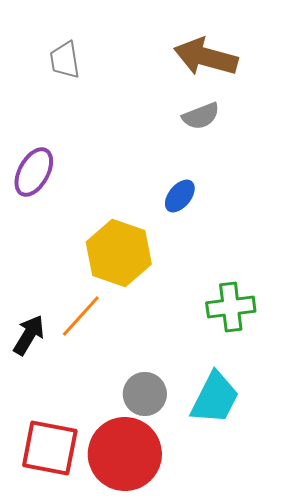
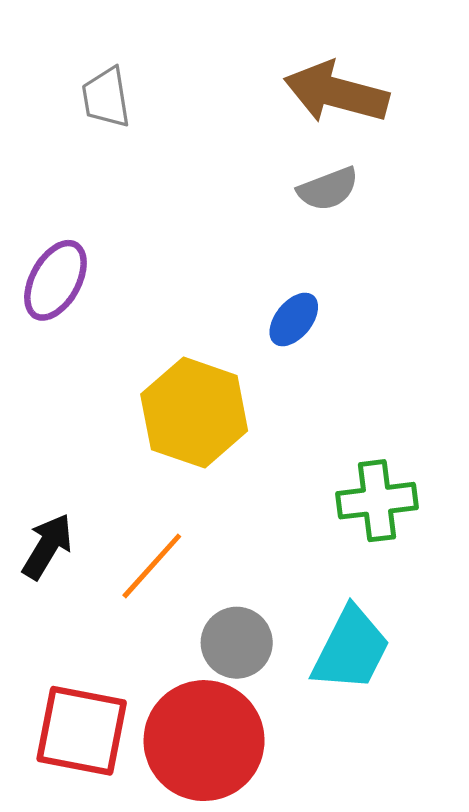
orange line: (81, 316) -> (152, 566), moved

